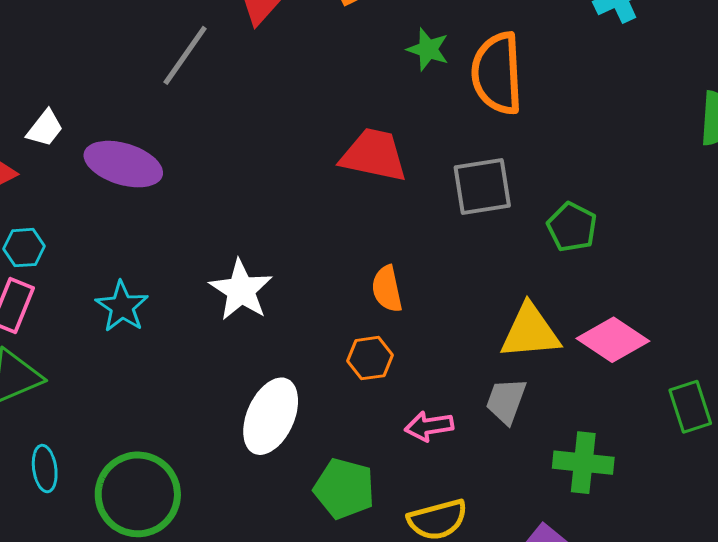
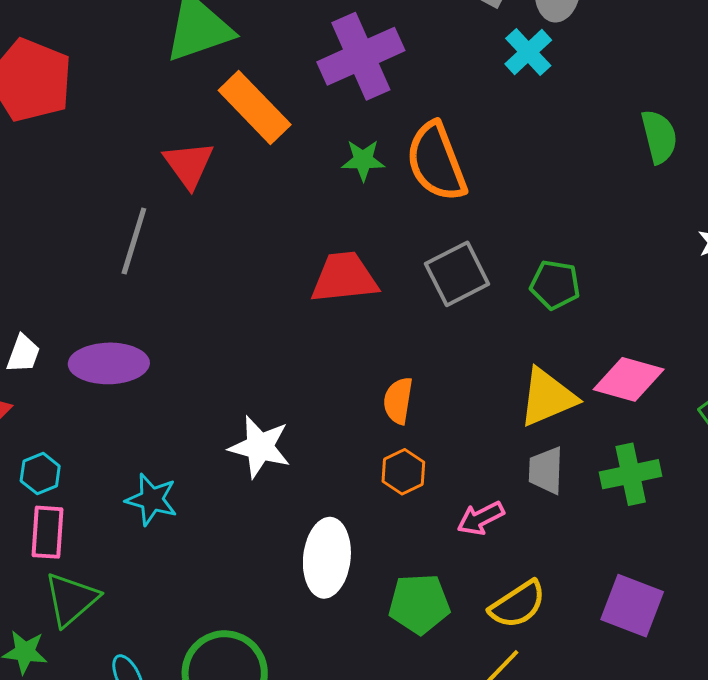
orange semicircle: (387, 289) -> (398, 401), turned 39
green cross: (583, 463) -> (631, 474), moved

